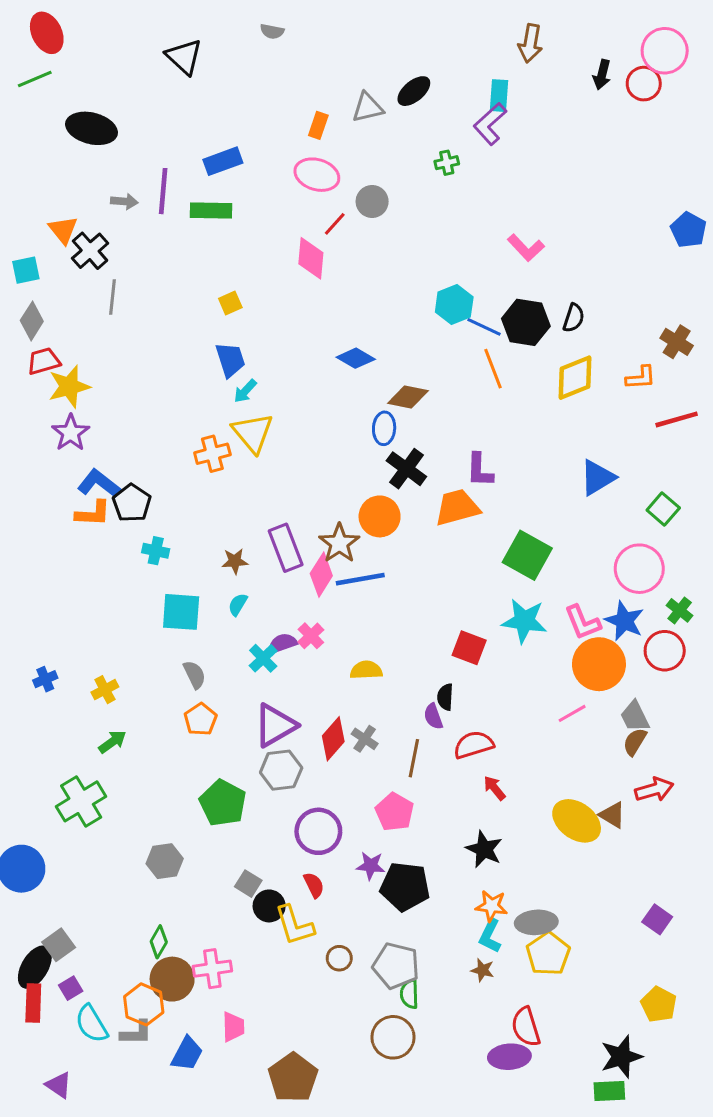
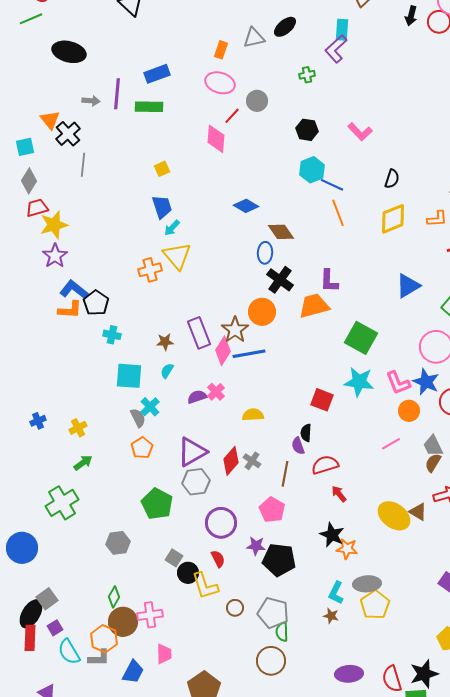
black hexagon: (526, 322) -> (307, 130), moved, size x0.7
brown diamond: (408, 397) -> (281, 232), turned 44
cyan cross: (263, 658) -> (150, 407), moved
orange circle: (599, 664) -> (409, 411), size x0.6
orange star: (491, 906) -> (347, 549), moved
red semicircle: (526, 1027) -> (392, 679), moved

